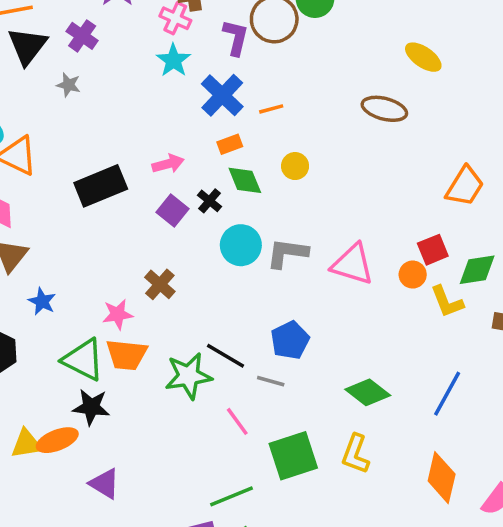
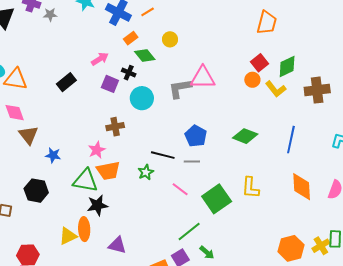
gray star: (68, 85) -> (50, 15), moved
black rectangle: (101, 186) -> (66, 82), size x0.7
cyan circle: (241, 245) -> (142, 98), moved
pink triangle: (353, 264) -> (203, 78), moved
brown cross: (160, 284) -> (115, 127), turned -36
green star: (188, 376) -> (146, 172), size x0.6
green diamond: (368, 392) -> (245, 136), moved
orange ellipse: (57, 440) -> (84, 229), turned -55

